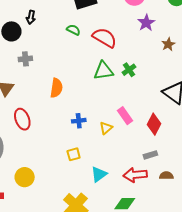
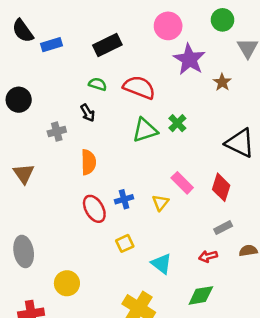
black arrow: (31, 17) -> (88, 113), moved, turned -32
purple star: (146, 23) -> (189, 59), size x1.4
gray cross: (25, 59) -> (57, 132), moved
red ellipse: (22, 119) -> (94, 209), moved
cyan triangle: (99, 174) -> (161, 264), turned -36
red arrow: (135, 175) -> (208, 256), size x0.6

